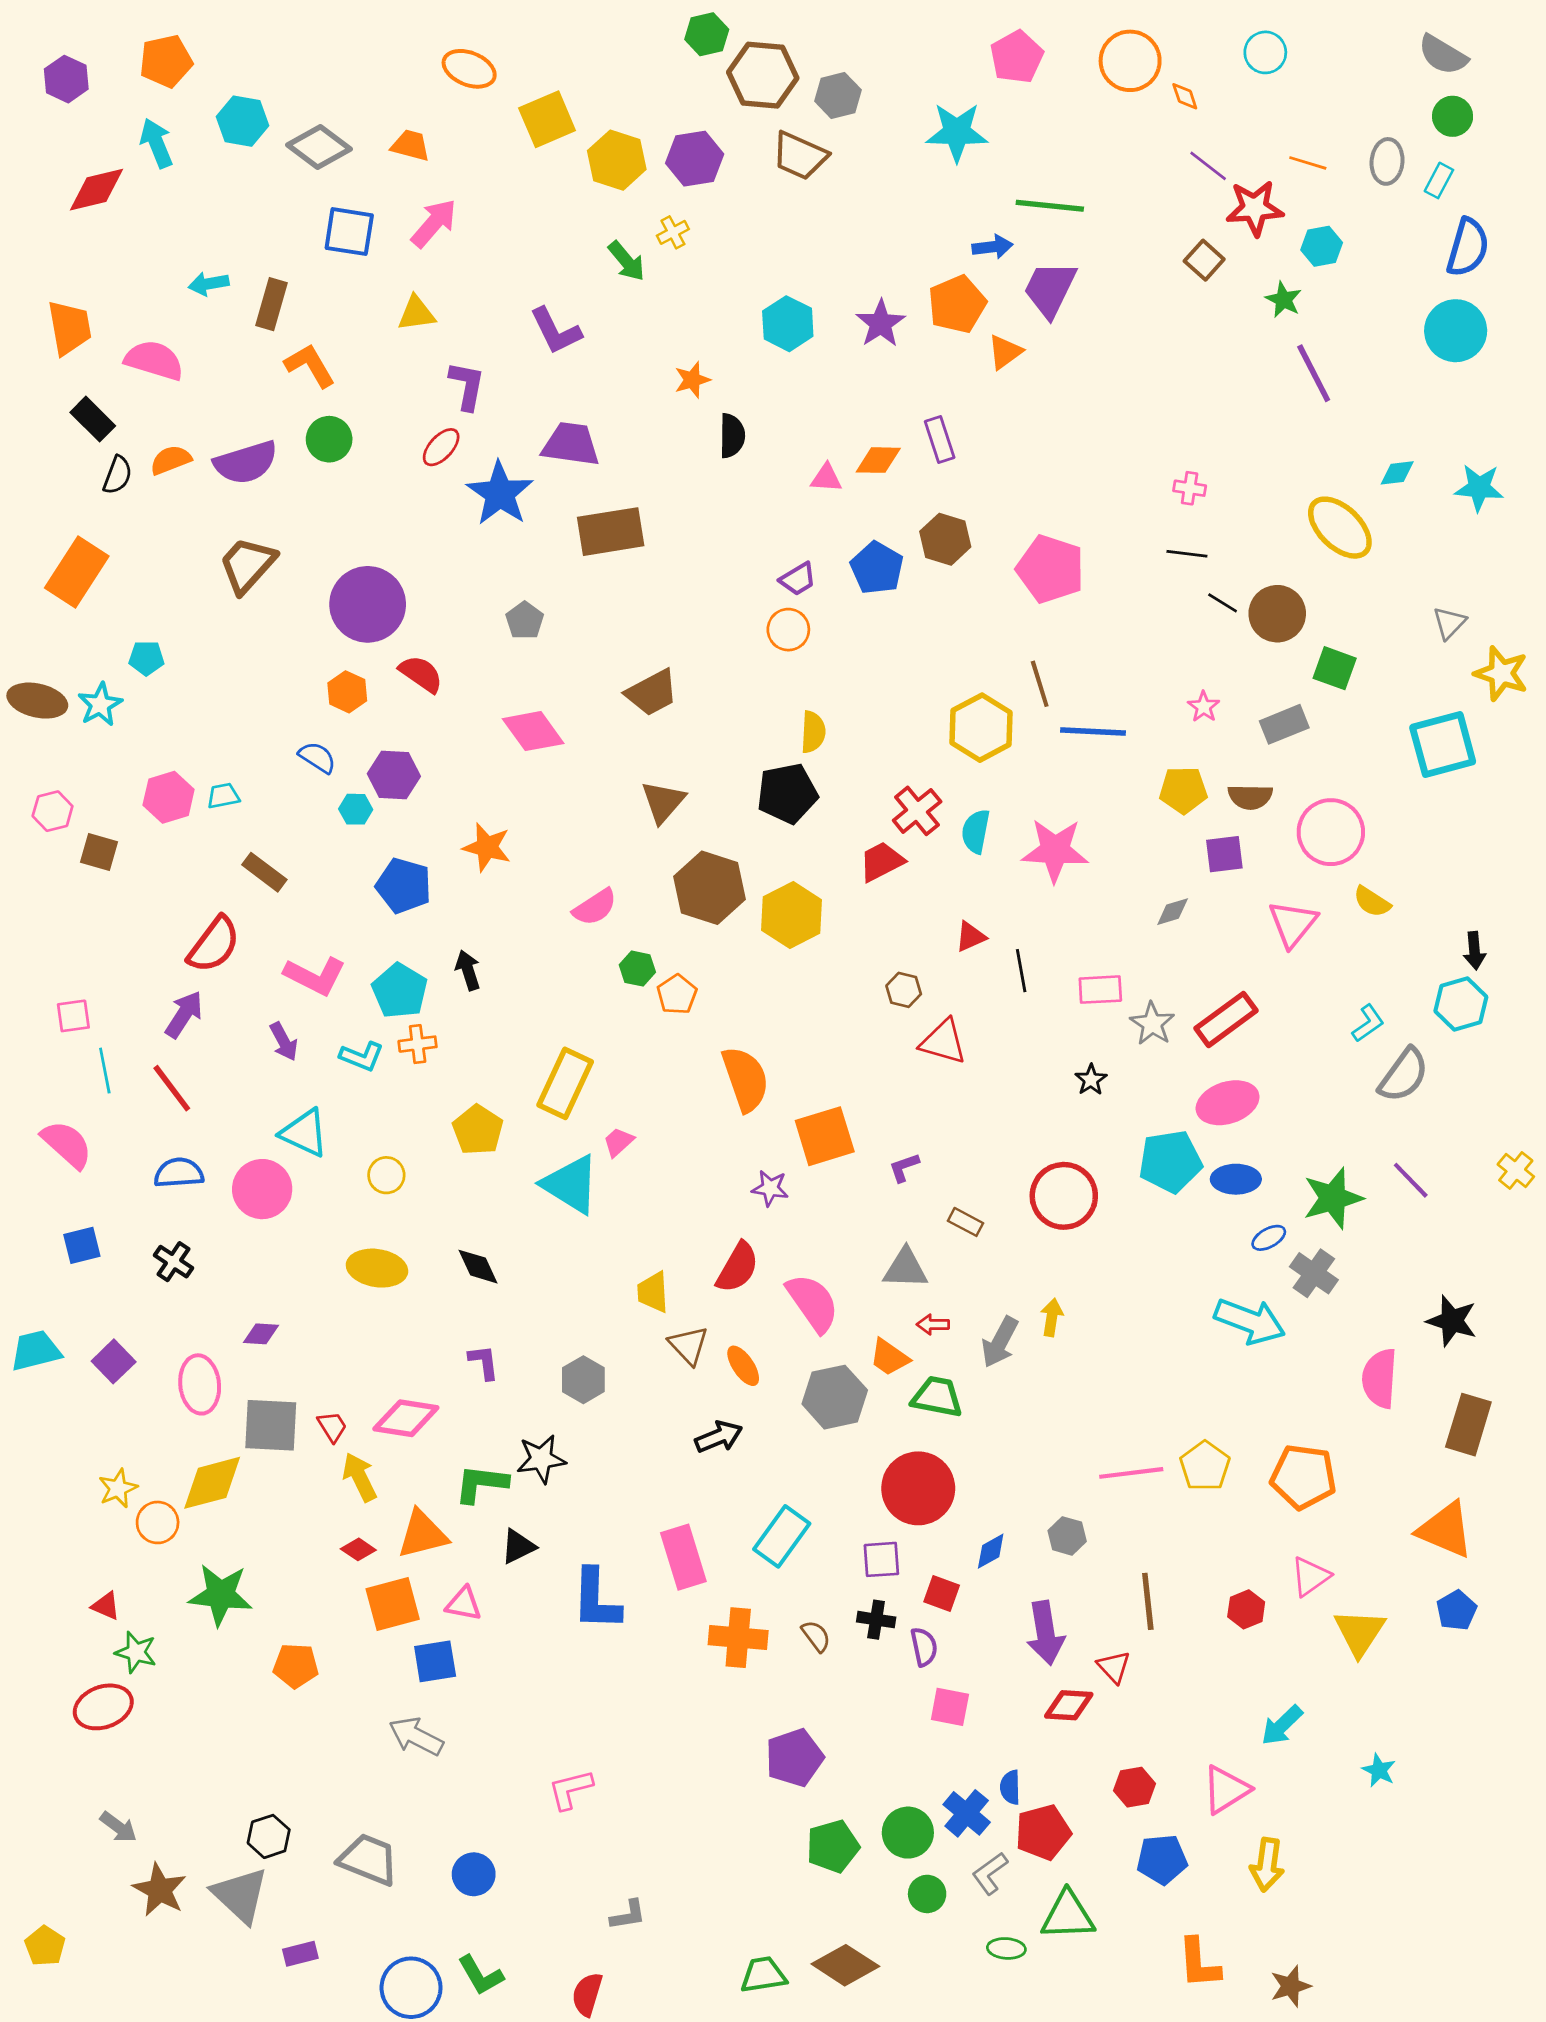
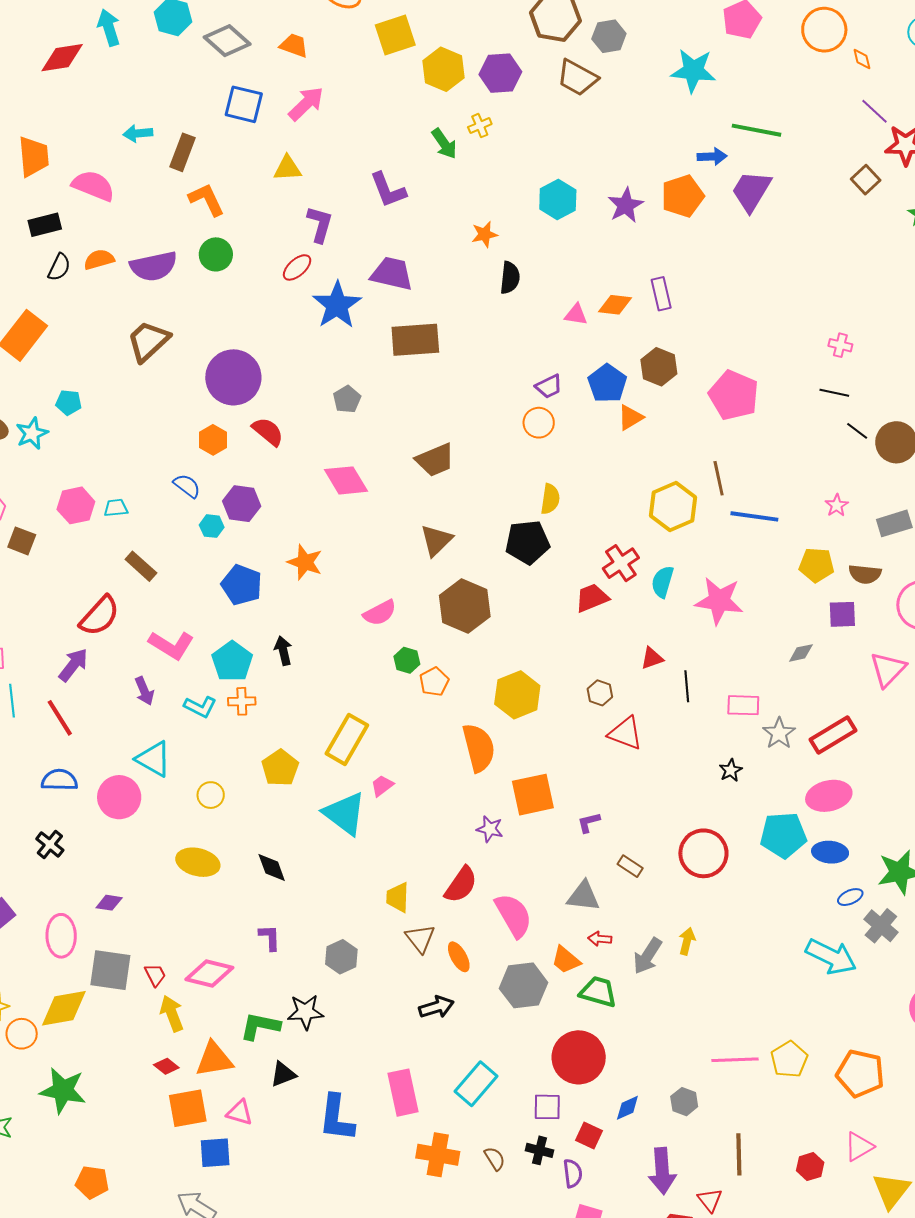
orange triangle: (1005, 352) -> (630, 417), moved
black rectangle: (93, 419) -> (45, 225), turned -64
yellow hexagon: (792, 915) -> (517, 695), moved
orange pentagon: (296, 1666) -> (92, 1182), moved

